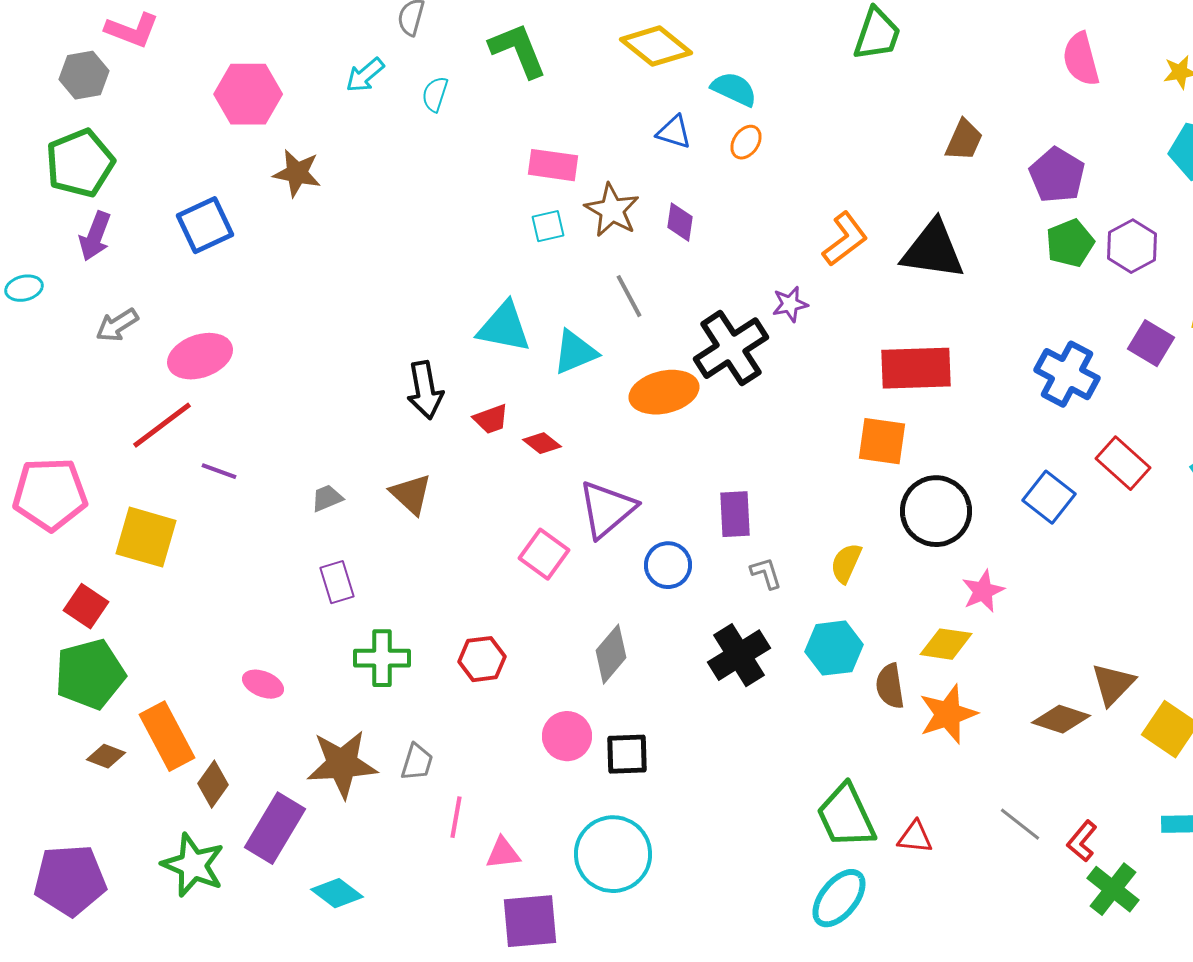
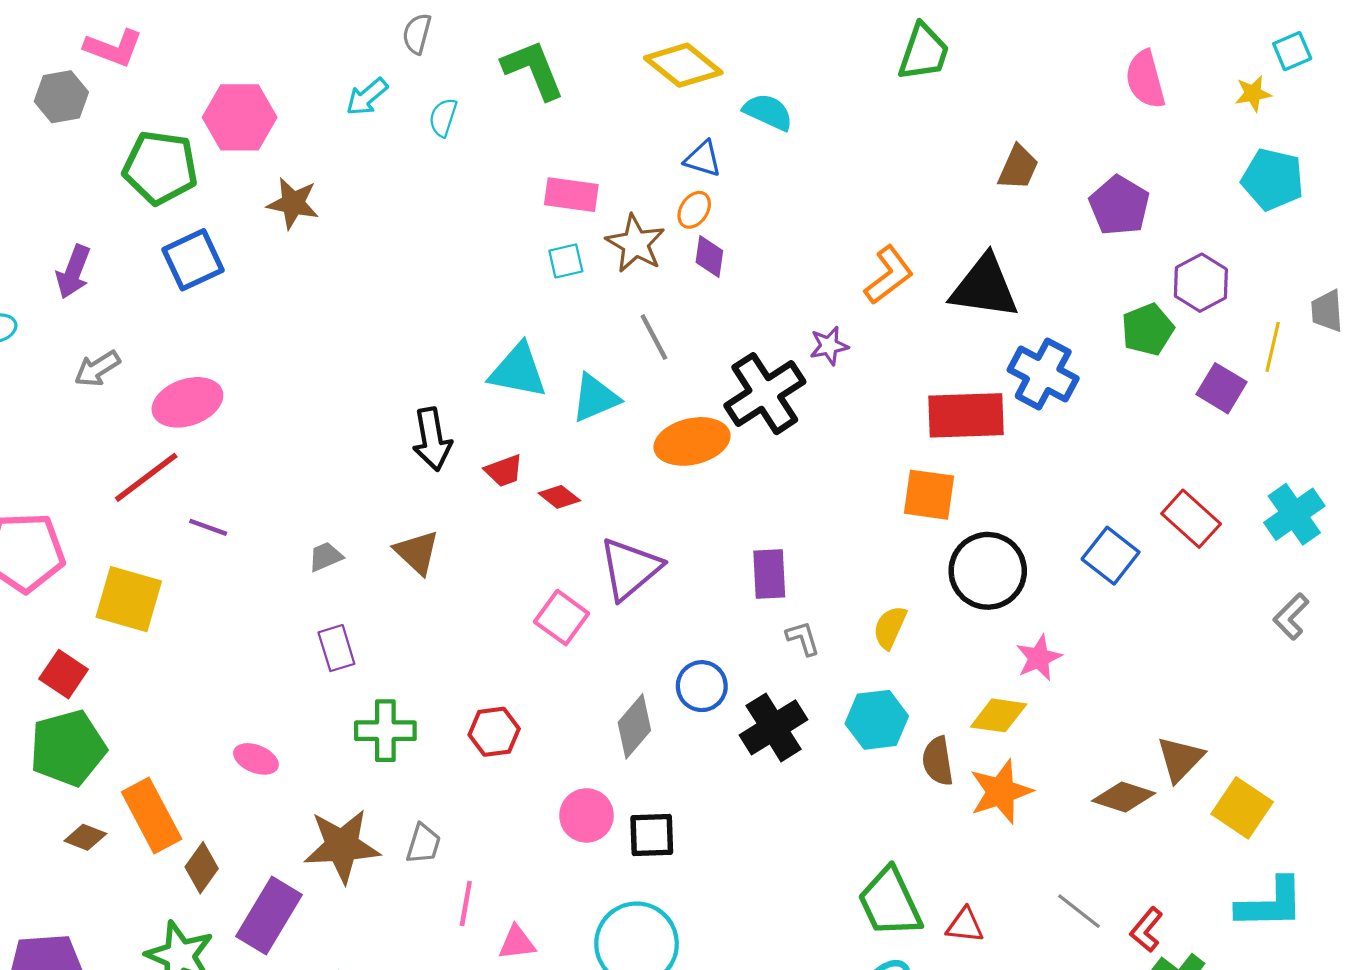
orange ellipse: (746, 142) -> (694, 210), moved
green pentagon: (80, 163) -> (160, 167), moved, turned 30
green pentagon: (1070, 243) -> (1148, 329), moved
blue cross: (1067, 374) -> (1043, 374), moved
blue circle: (668, 565) -> (702, 686), moved

